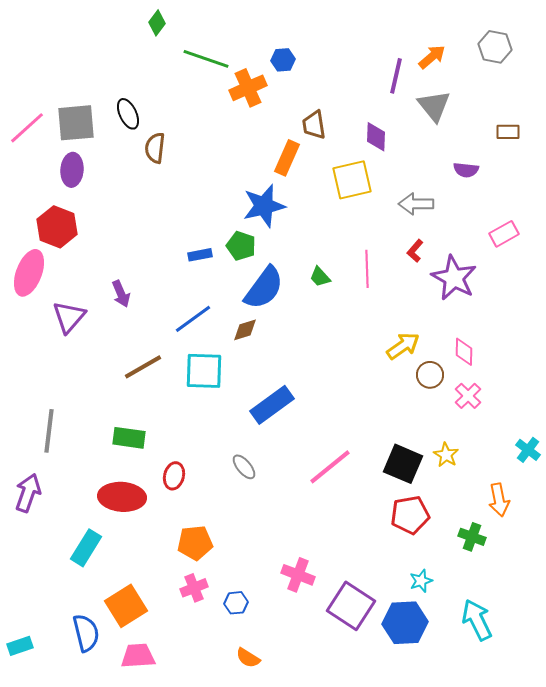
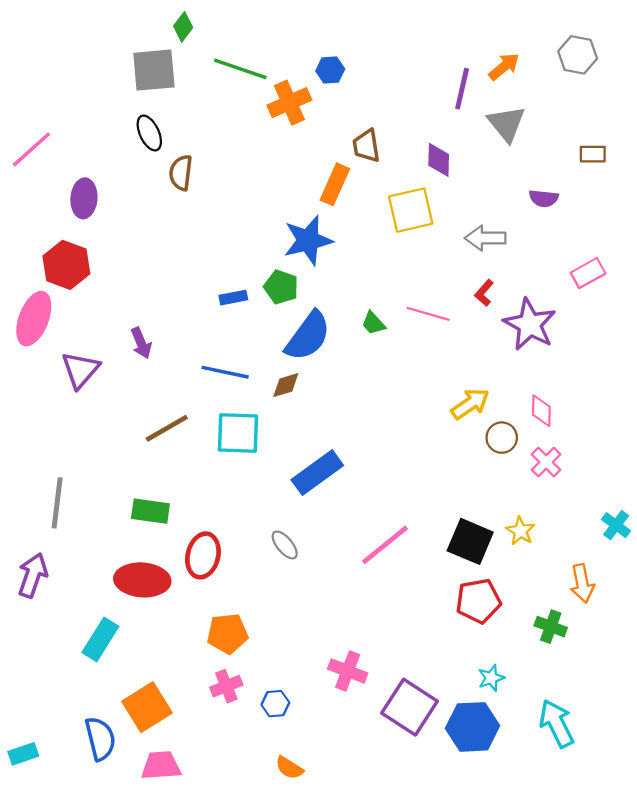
gray square: (76, 123) -> (154, 70), moved
pink line: (367, 269) -> (428, 314), turned -72
blue line: (193, 319) -> (225, 372), turned 48
red ellipse: (174, 476) -> (203, 555), size x1.4

